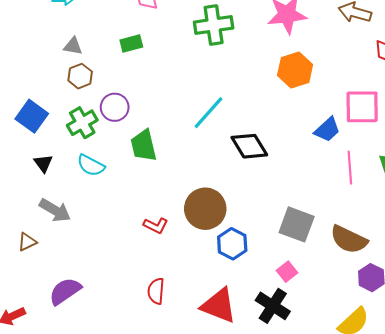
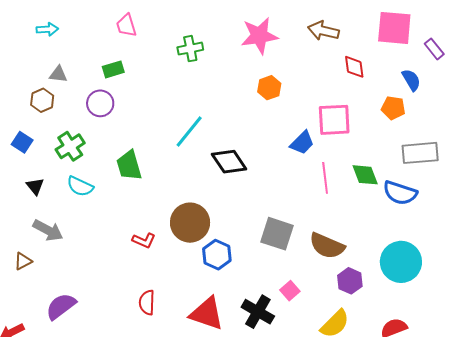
green cross: (214, 25) -> (190, 49), size x0.7
orange hexagon: (295, 70) -> (269, 88), size x0.7
brown hexagon: (80, 76) -> (42, 100), moved
purple circle: (115, 107) -> (100, 103), moved
blue square: (32, 116) -> (22, 142), size x0.7
pink square: (287, 272) -> (290, 291), moved

